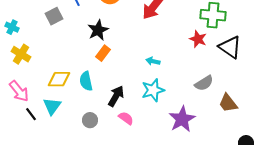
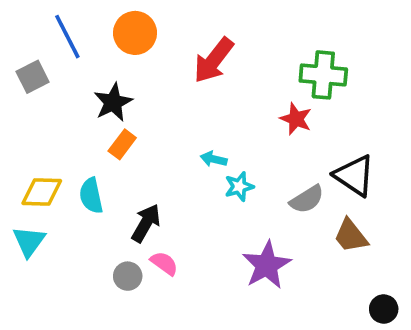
black triangle: (230, 47) -> (354, 176), moved
cyan star: (153, 90) -> (239, 187), moved, size x0.7
gray circle: (90, 120) -> (128, 276), moved

